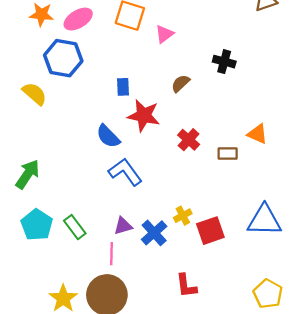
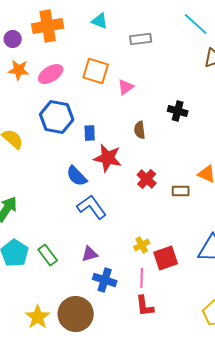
blue hexagon: (63, 58) -> (57, 117), moved
brown semicircle: (180, 83) -> (140, 130), turned -54
blue cross: (154, 233) -> (105, 280), moved, turned -30
pink line: (112, 254) -> (142, 278), moved

